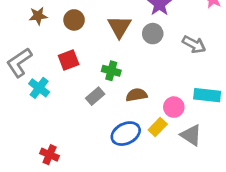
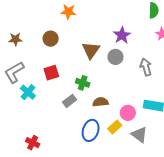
brown star: (38, 16) -> (15, 39), moved
brown circle: (74, 20) -> (51, 39), moved
gray arrow: (194, 44) -> (146, 67), turned -138
blue ellipse: (126, 134) -> (91, 130), turned -50

